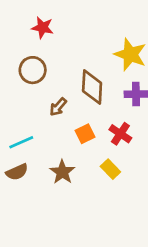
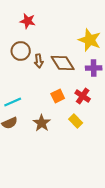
brown diamond: (92, 87) -> (63, 63), turned -35
brown arrow: (58, 107) -> (39, 61), moved, turned -48

